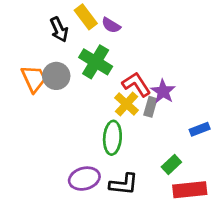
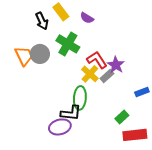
purple semicircle: (111, 25) -> (87, 18), moved
gray rectangle: (150, 107) -> (107, 76), turned 32
black L-shape: (124, 184) -> (71, 113), moved

